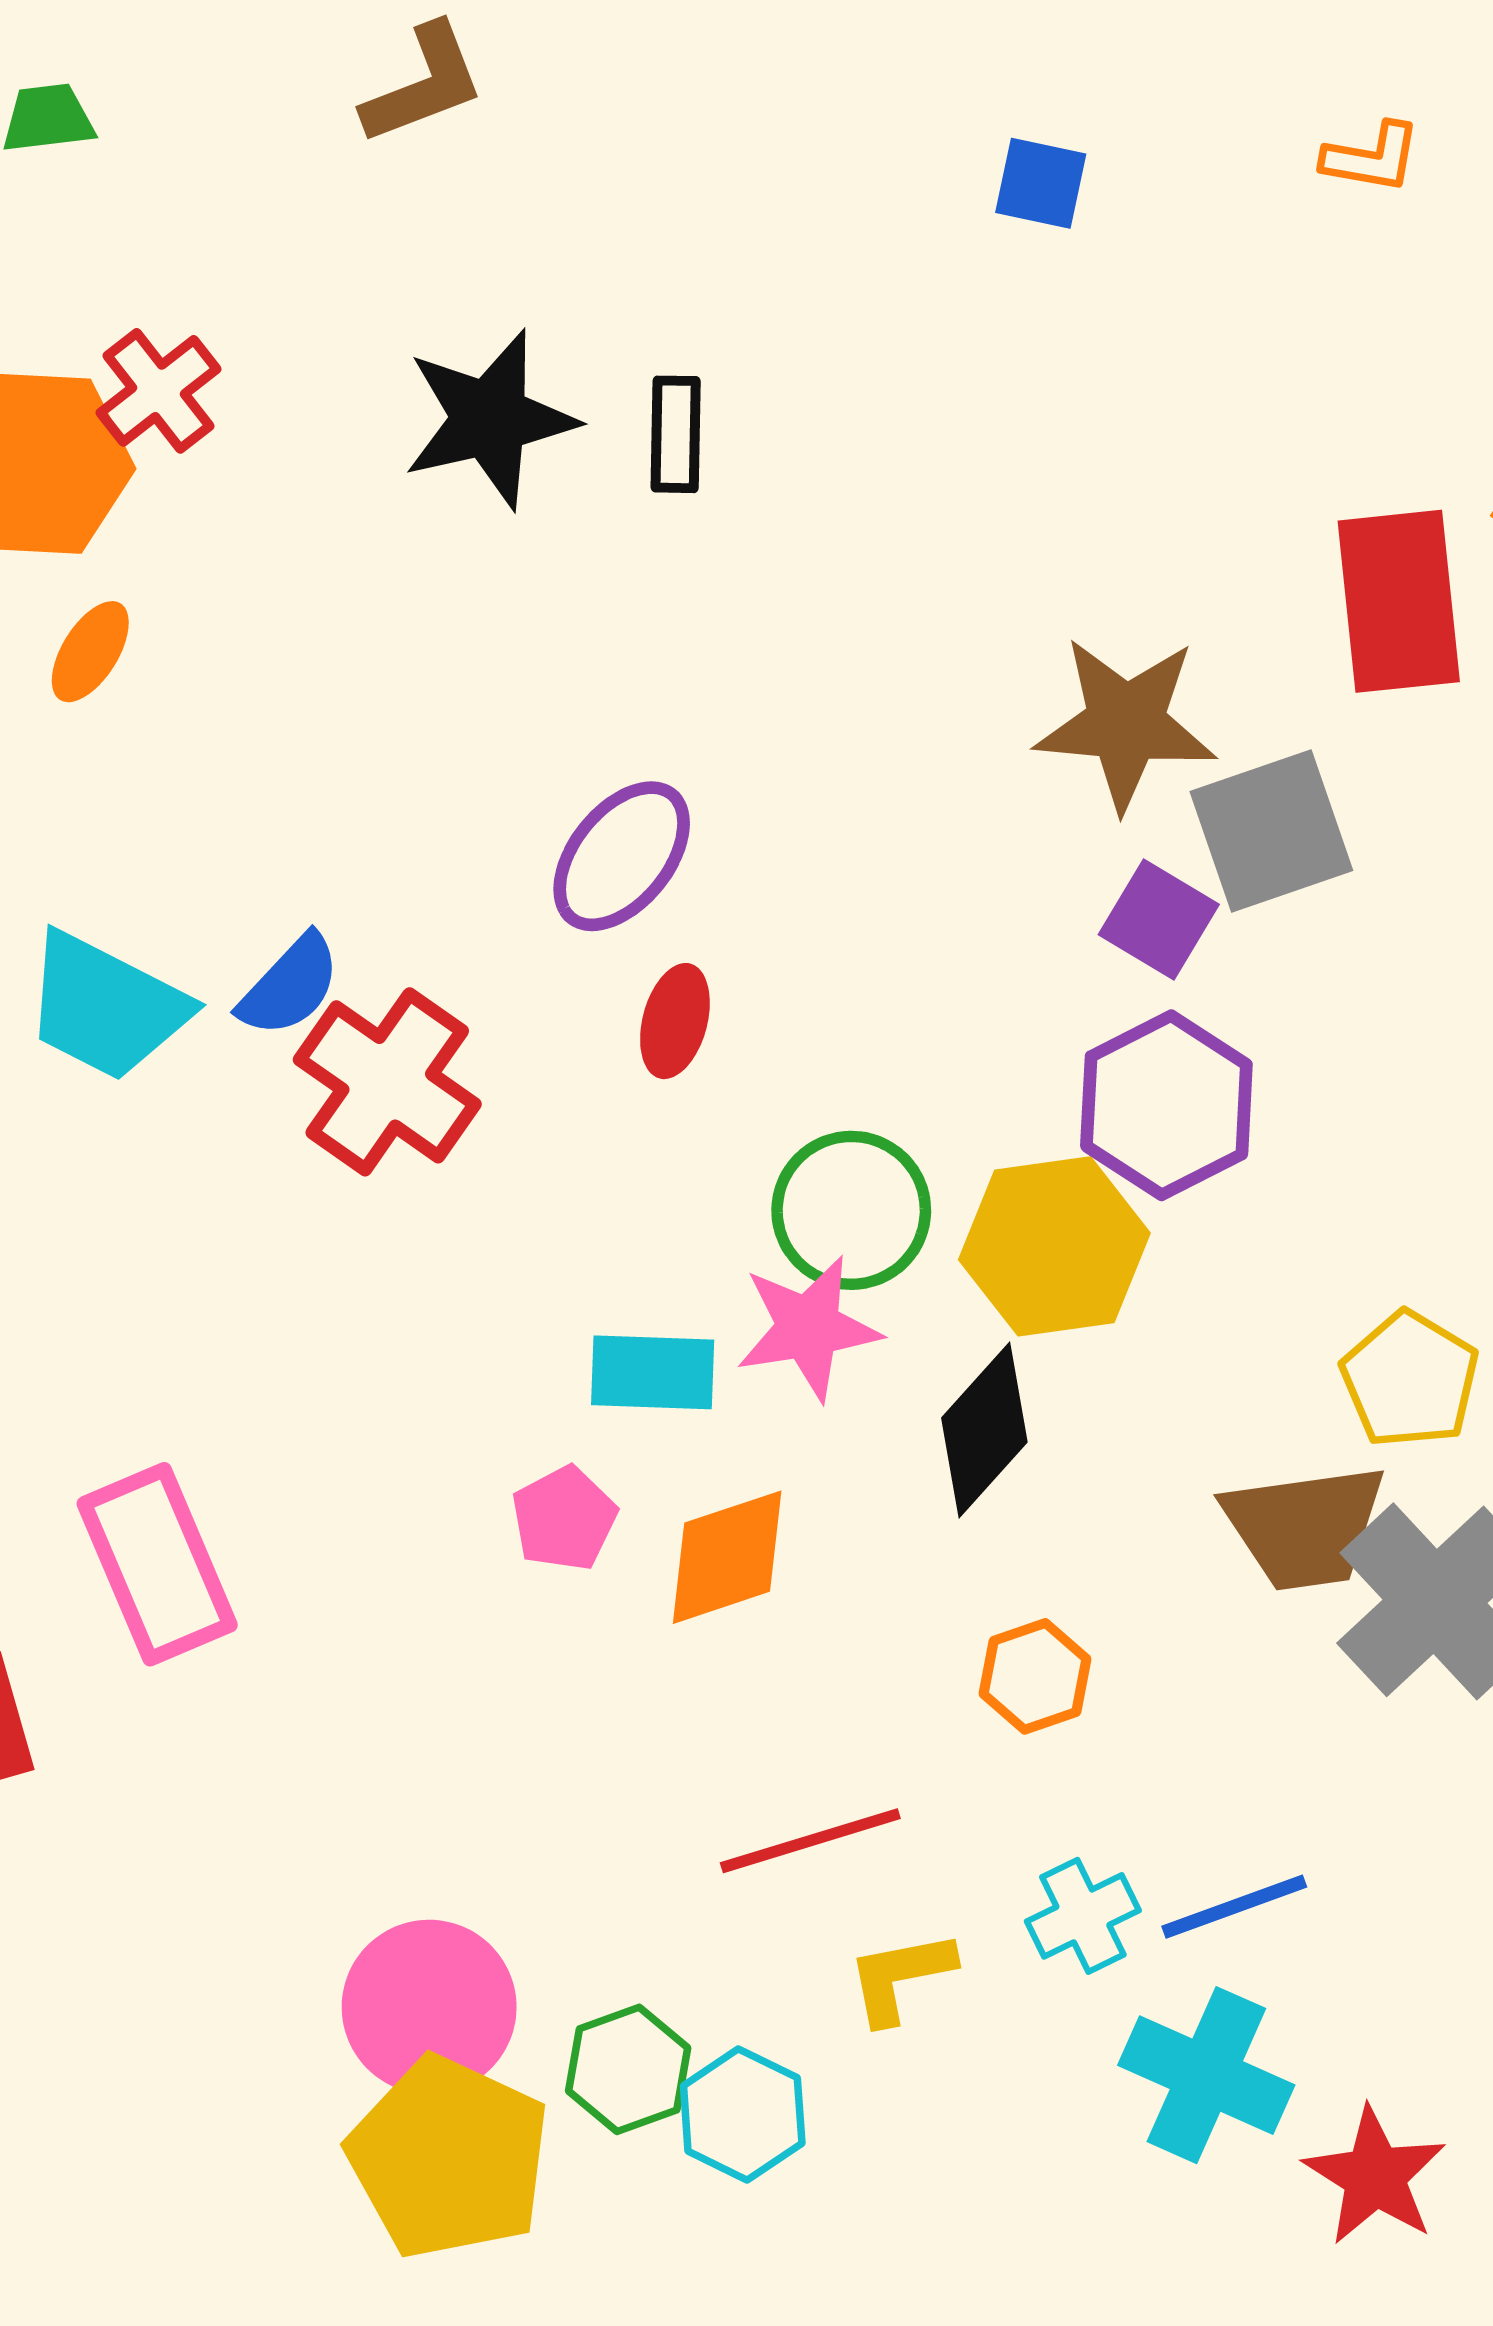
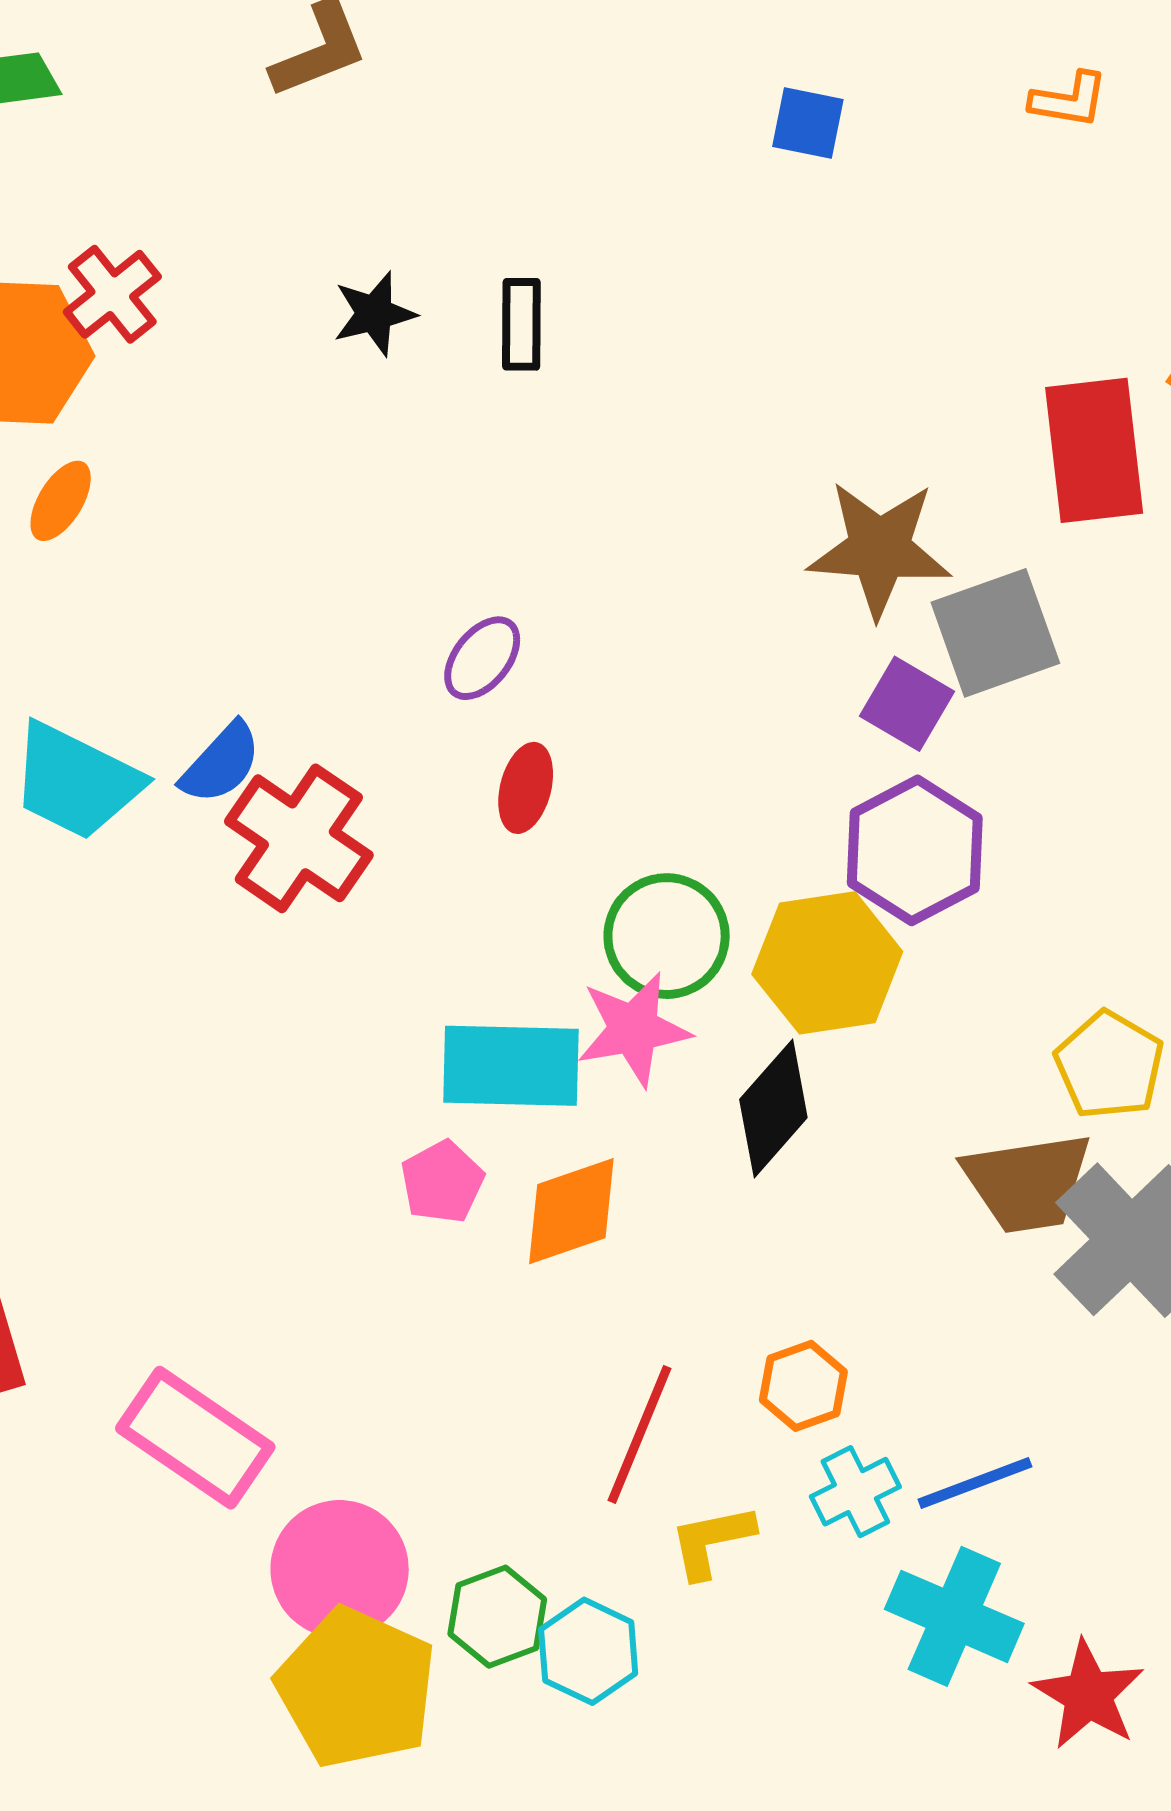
black star: (490, 419) -> (374, 314), size x0.6
purple ellipse: (622, 856) -> (482, 658), size x0.7
cyan rectangle: (653, 1372) -> (511, 1066), size x1.4
pink rectangle: (157, 1564) -> (195, 1438), moved, turned -32
orange hexagon: (1035, 1676) -> (803, 1386), moved
red line: (810, 1841) -> (639, 1434), turned -50

